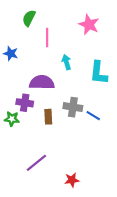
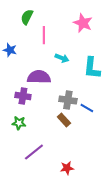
cyan arrow: (66, 62) -> (62, 58), turned 128
brown rectangle: (48, 117) -> (64, 120), moved, turned -40
green star: (12, 119) -> (19, 123), moved

